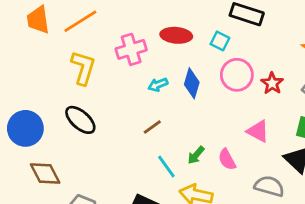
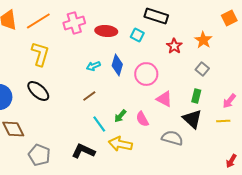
pink cross: (131, 49) -> (74, 23), moved
pink circle: (237, 75) -> (146, 74), moved
red star: (272, 83) -> (174, 46), moved

